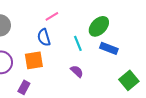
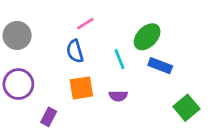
orange square: (34, 60) -> (81, 88), moved
purple semicircle: (77, 71) -> (118, 96), turned 136

